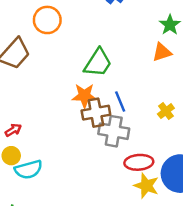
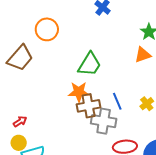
blue line: (120, 101) -> (117, 101), moved

